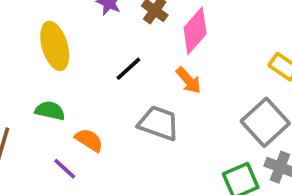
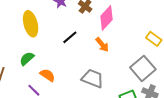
green semicircle: (50, 111) -> (27, 59), turned -56
gray trapezoid: (159, 123) -> (93, 78), moved

